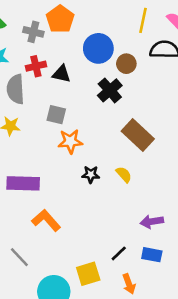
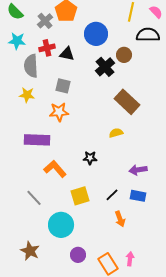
gray cross: (33, 32) -> (45, 21), turned 35
brown circle: (126, 64) -> (124, 55), moved
orange star: (70, 141) -> (59, 112), moved
black star: (91, 174) -> (90, 158), moved
yellow semicircle: (124, 174) -> (116, 133), turned -64
yellow square: (88, 274) -> (80, 196), moved

